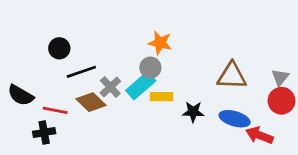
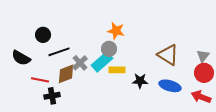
brown triangle: (232, 76) -> (168, 55), turned 30
black semicircle: (21, 95) -> (21, 58), moved
brown diamond: (91, 102) -> (66, 74), turned -65
black cross: (44, 133) -> (52, 96), moved
red arrow: (259, 135) -> (201, 97), moved

